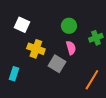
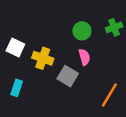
white square: (22, 25) -> (15, 48), moved
green cross: (96, 38) -> (114, 27), moved

